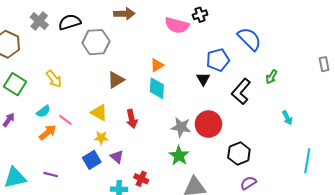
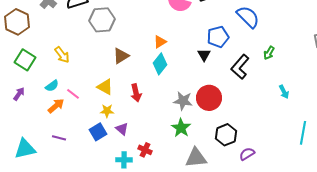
cyan diamond: (157, 88) -> (160, 64), turned 35
black hexagon: (239, 153) -> (226, 135), moved
purple line: (51, 175) -> (59, 138), moved

